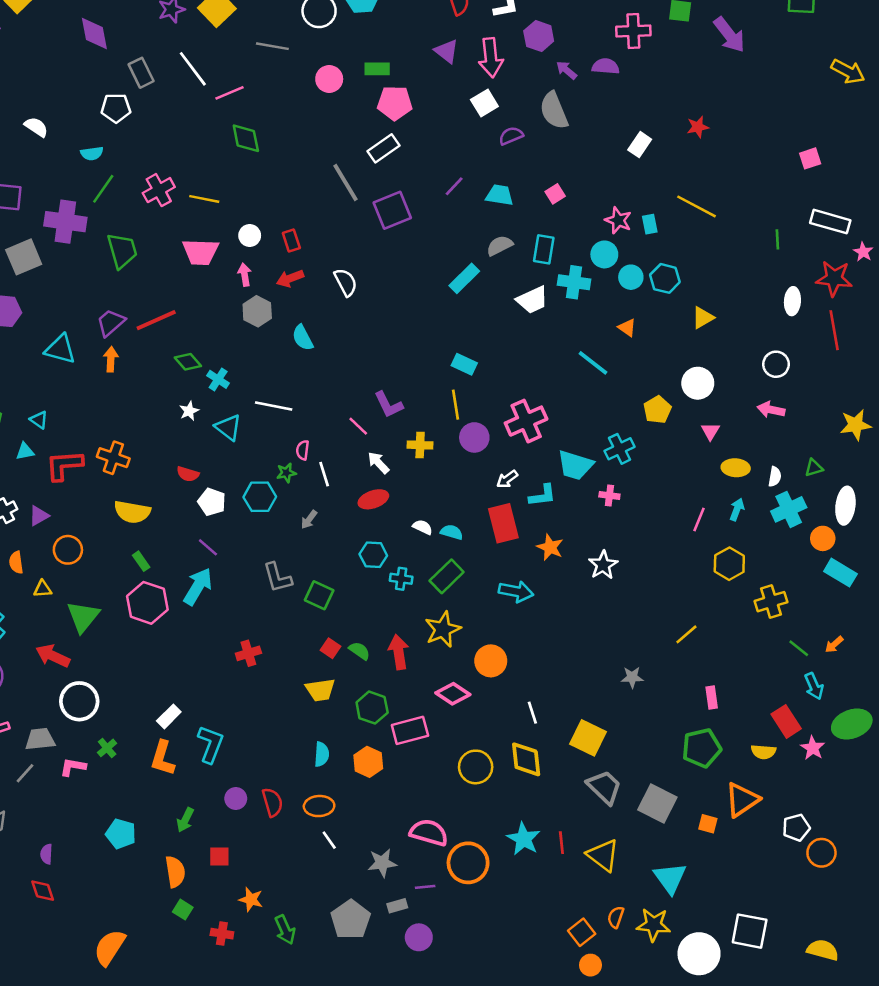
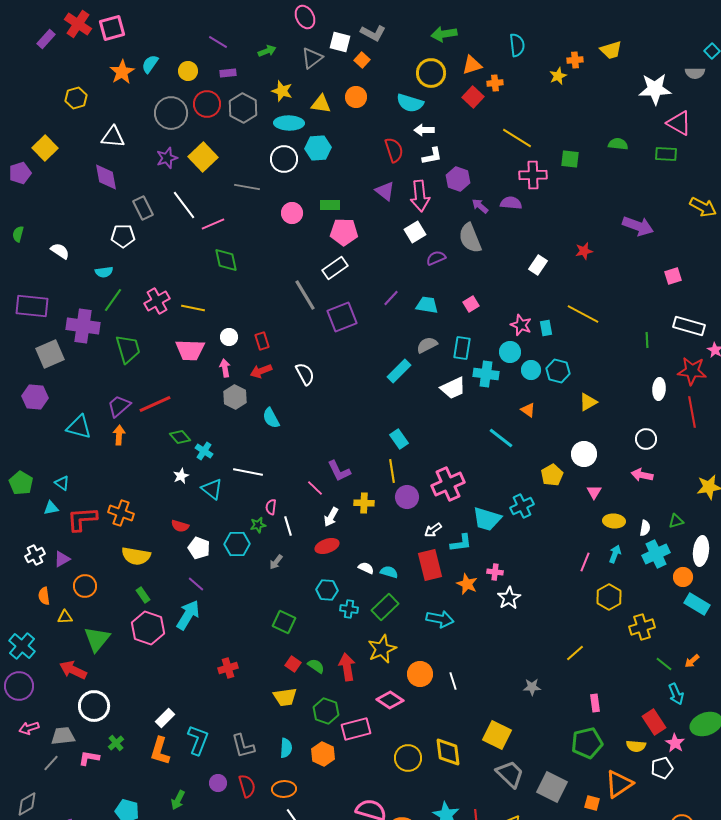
purple arrow: (729, 35) -> (638, 226), moved, turned -32
cyan rectangle: (464, 364) -> (399, 439), turned 30
white arrow: (378, 463) -> (331, 517), turned -108
pink cross: (609, 496) -> (495, 572), moved
gray L-shape: (277, 578) -> (243, 746), moved
white line: (532, 713) -> (453, 681), moved
white pentagon: (796, 828) -> (662, 768), moved

